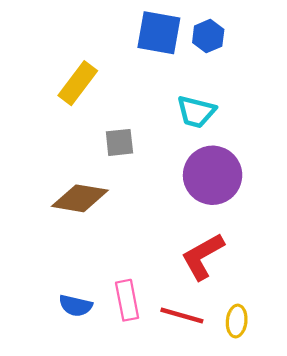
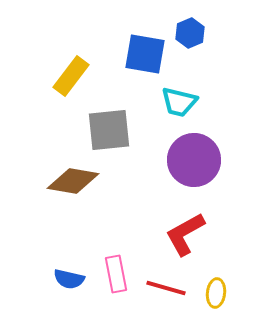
blue square: (159, 33) -> (145, 54), moved
gray square: (119, 142) -> (109, 130), size x1.6

